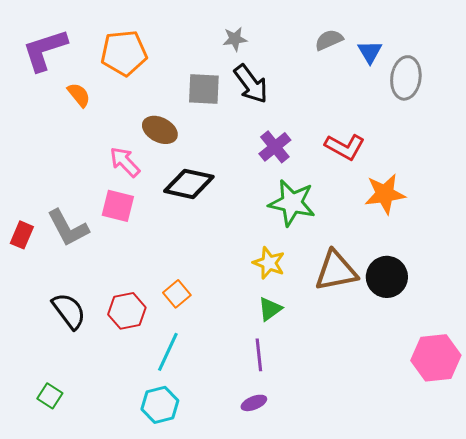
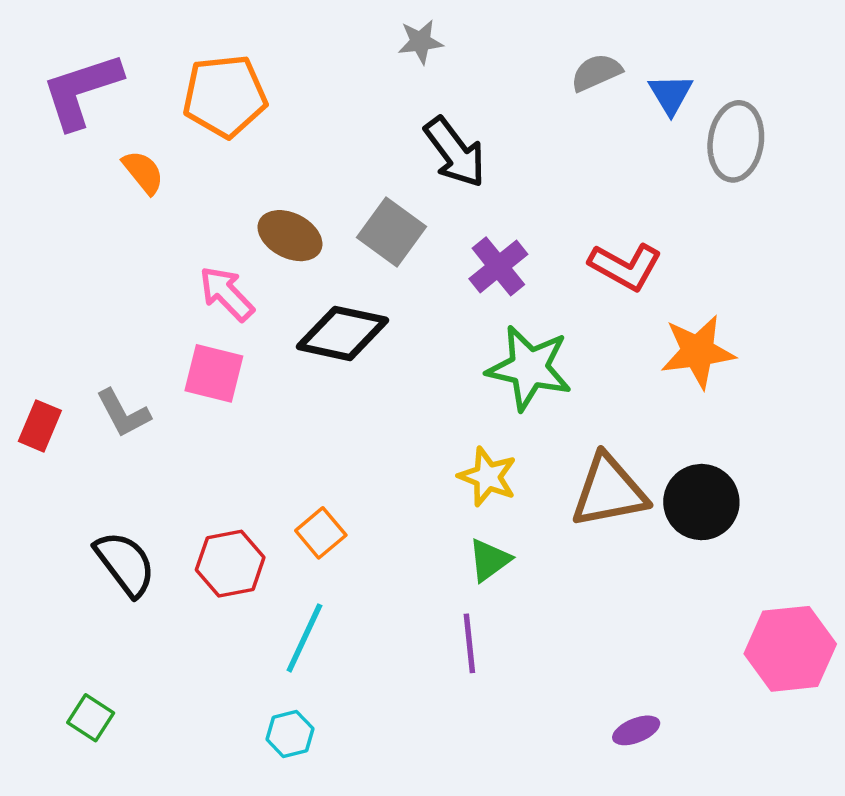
gray star: (235, 39) -> (420, 42), moved
gray square: (204, 89) -> (391, 232), moved, turned 33
gray L-shape: (68, 228) -> (123, 413), size x0.7
purple ellipse: (254, 403) -> (636, 730), moved
cyan hexagon: (160, 405) -> (290, 734), size x0.7

